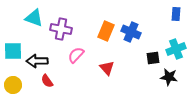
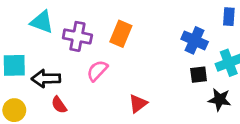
orange rectangle: (106, 31) -> (121, 34), moved
blue cross: (131, 32) -> (195, 40), moved
red triangle: (107, 68) -> (138, 104), moved, turned 35

